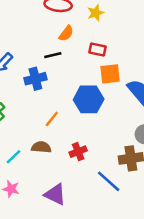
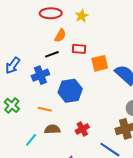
red rectangle: (97, 49) -> (79, 49), moved
blue hexagon: (89, 99) -> (70, 91), moved
orange line: (52, 119) -> (45, 109), moved, turned 72

